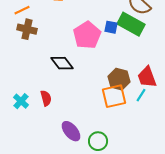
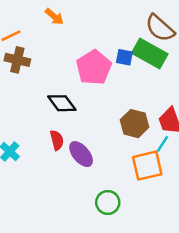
orange square: (114, 96) -> (147, 166), moved
red semicircle: (46, 98) -> (57, 140), moved
purple ellipse: (71, 131) -> (81, 154), moved

